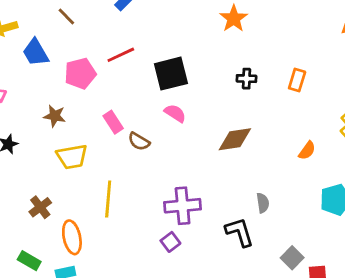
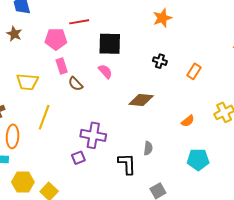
pink pentagon: (80, 73) -> (56, 39), moved
brown star: (55, 116) -> (14, 34), moved

